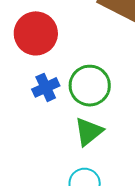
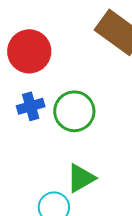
green triangle: (89, 132) -> (81, 178), moved

